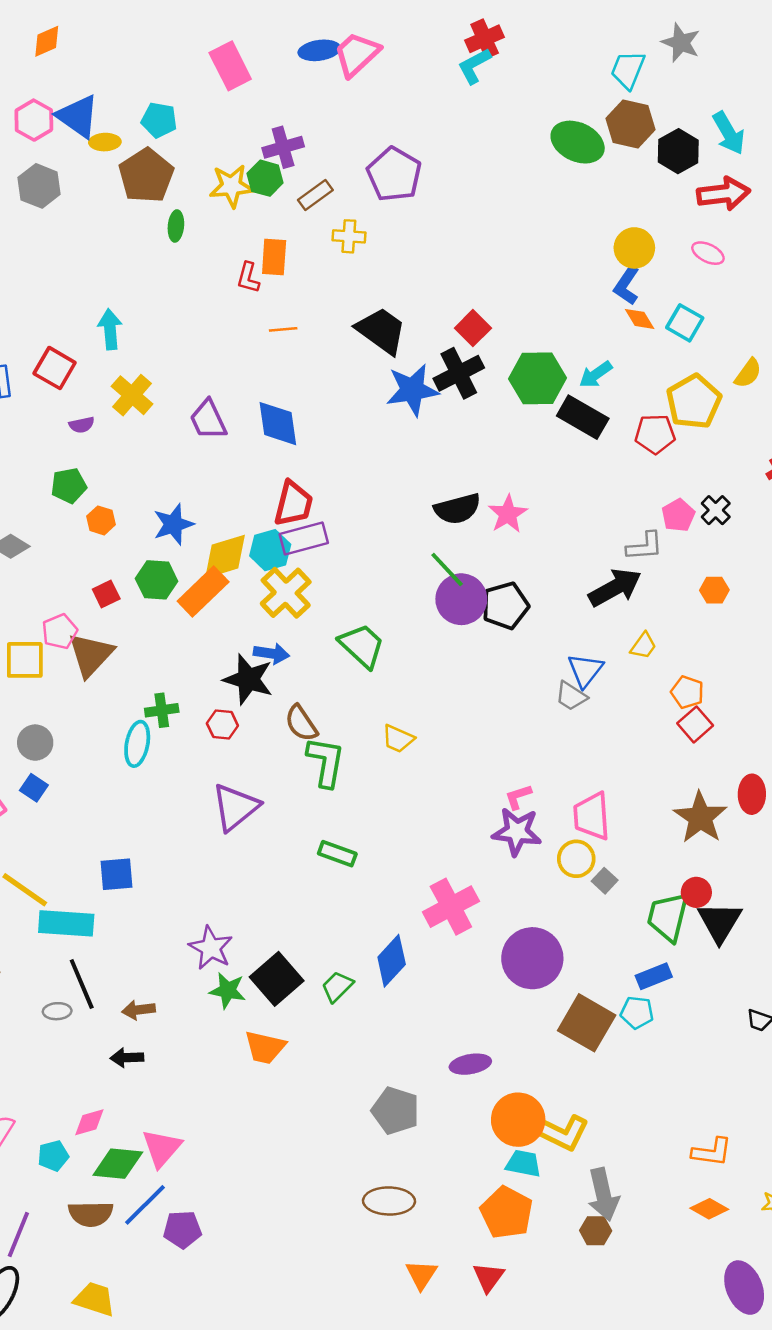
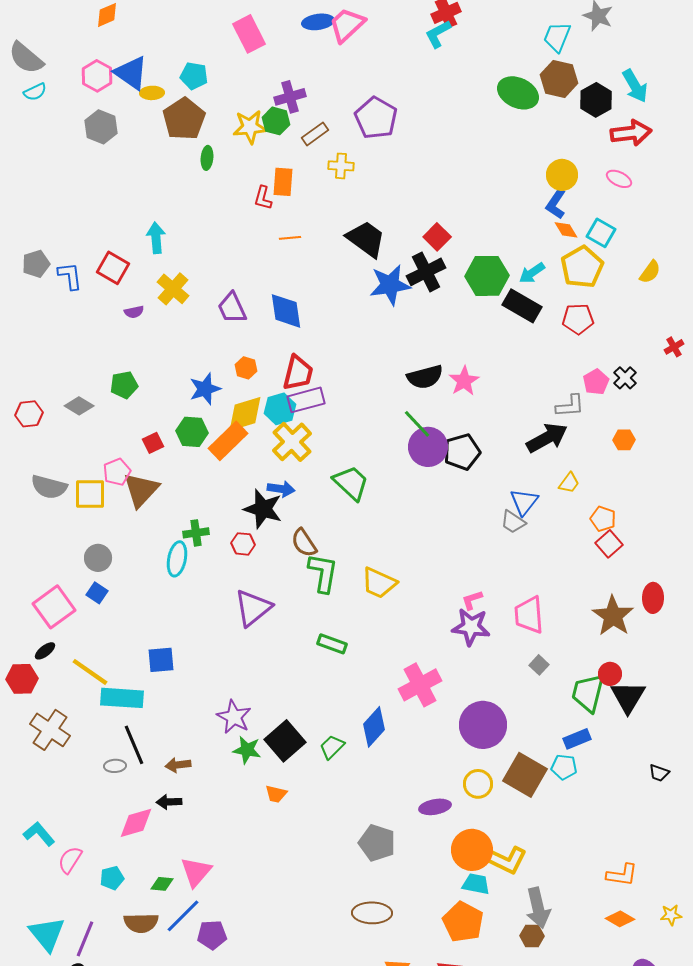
yellow pentagon: (694, 402) -> (582, 267), moved
green pentagon: (69, 486) -> (124, 385), moved
orange hexagon: (101, 520) -> (246, 368), moved
yellow trapezoid: (398, 739) -> (379, 583), moved, size x1.4
yellow circle: (576, 859) -> (478, 784), moved
orange trapezoid: (265, 1047) -> (276, 794), size x0.7
pink diamond: (89, 1122) -> (136, 823), moved, size x1.4
green diamond: (118, 1164) -> (162, 884), size x0.6

